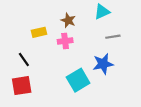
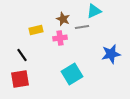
gray line: (113, 37) -> (82, 27), moved
blue star: (103, 64) -> (111, 54), moved

